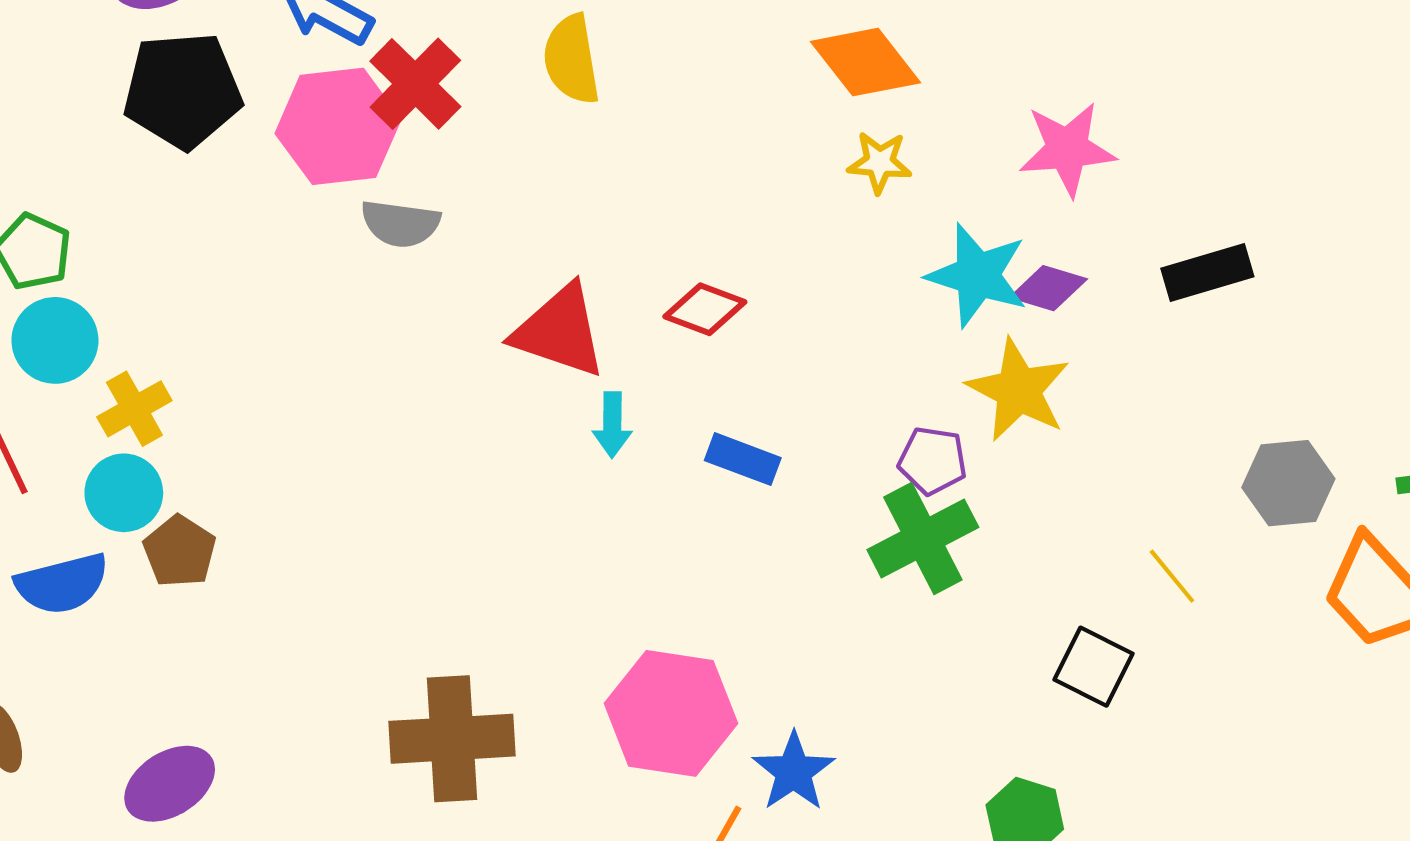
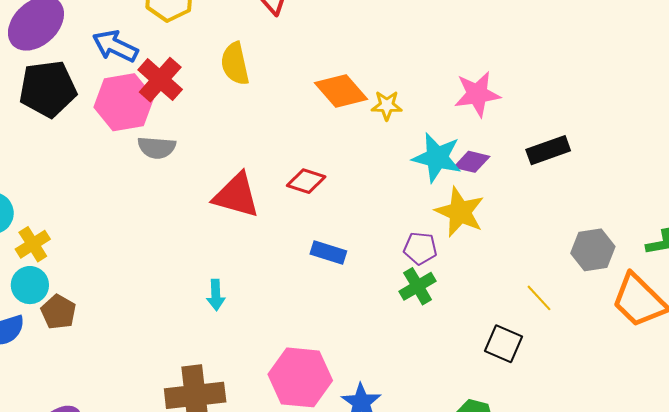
orange diamond: (865, 62) -> (341, 91), moved
cyan arrow: (612, 425) -> (216, 295), moved
green cross: (923, 538) -> (418, 286), size x0.7

